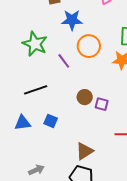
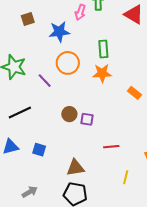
blue star: (72, 20) -> (59, 32), moved
blue square: (51, 121) -> (39, 150), moved
brown triangle: (84, 151) -> (75, 168), turned 30

